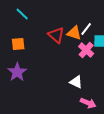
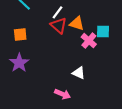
white line: (86, 29) -> (58, 12), moved
pink arrow: (88, 103) -> (63, 94), moved

